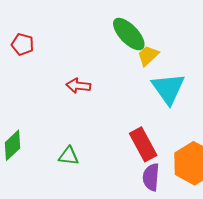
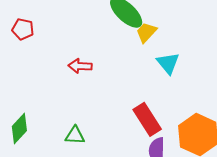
cyan triangle: (168, 88) -> (168, 63), size x0.7

